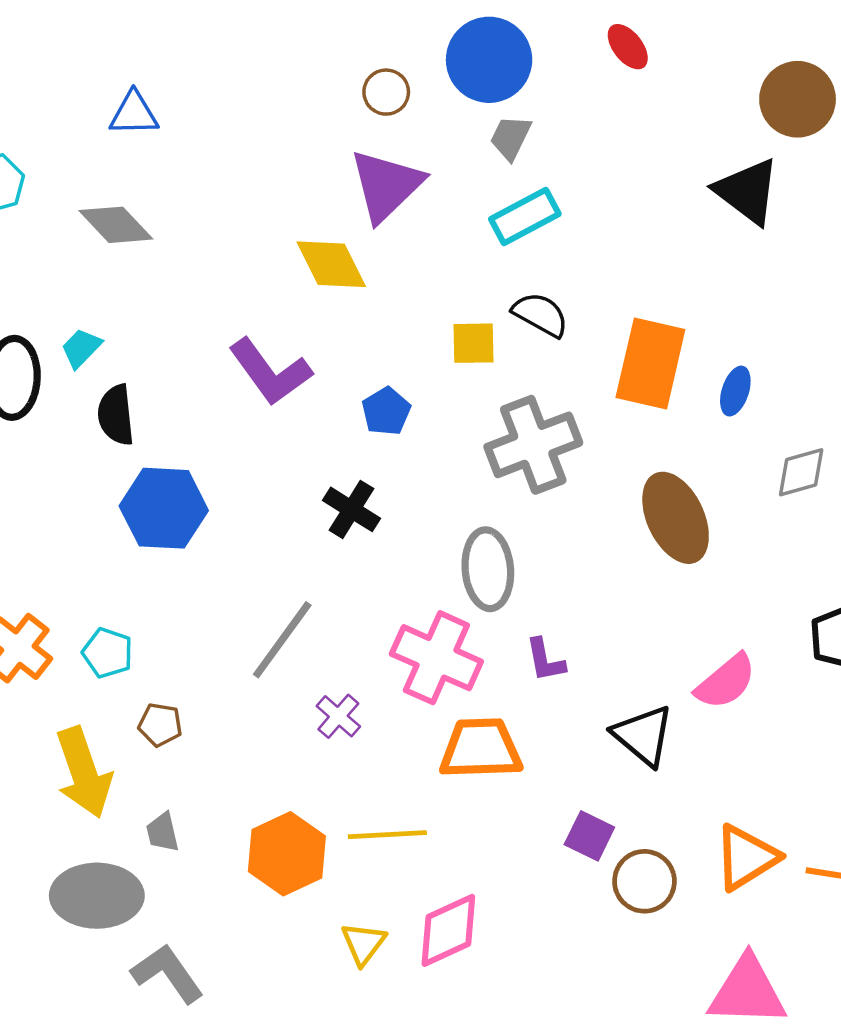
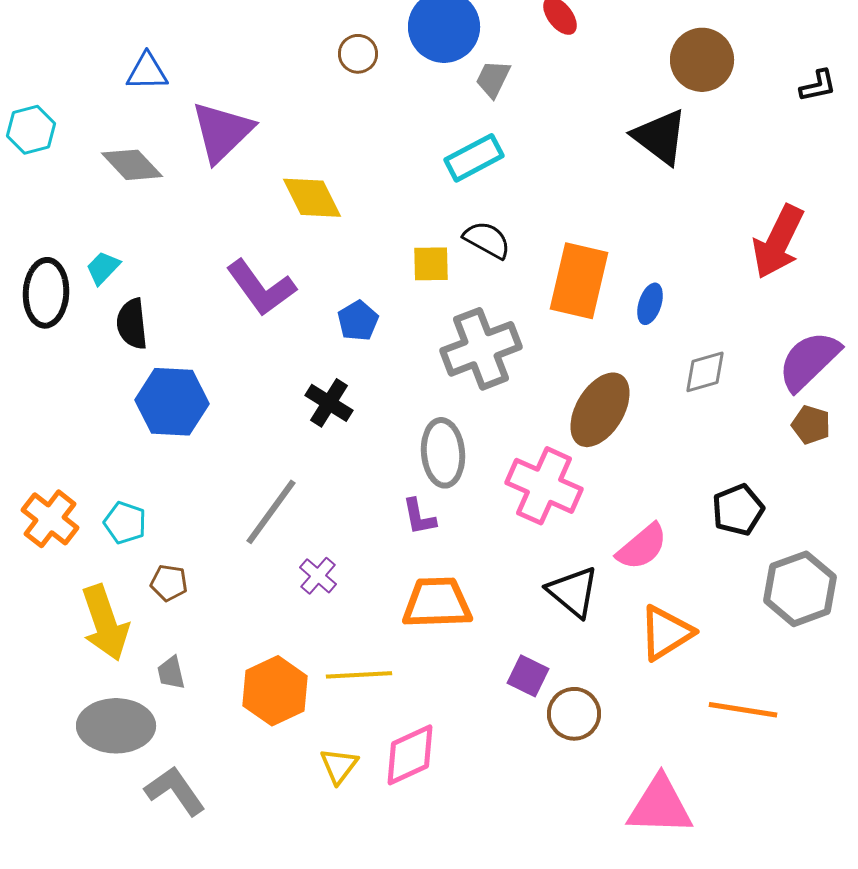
gray trapezoid: (511, 138) -> (493, 79), moved
purple triangle: (386, 185) -> (222, 132), moved
brown ellipse: (676, 518) -> (600, 410), turned 56
pink cross: (436, 658) -> (544, 486), moved
purple L-shape: (545, 660) -> (419, 517), moved
orange triangle: (746, 857) -> (666, 633), moved

